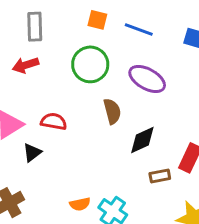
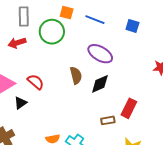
green circle: (90, 64) -> (52, 32), moved
red semicircle: (54, 121) -> (36, 82), turned 30
black diamond: (142, 140) -> (100, 84), moved

